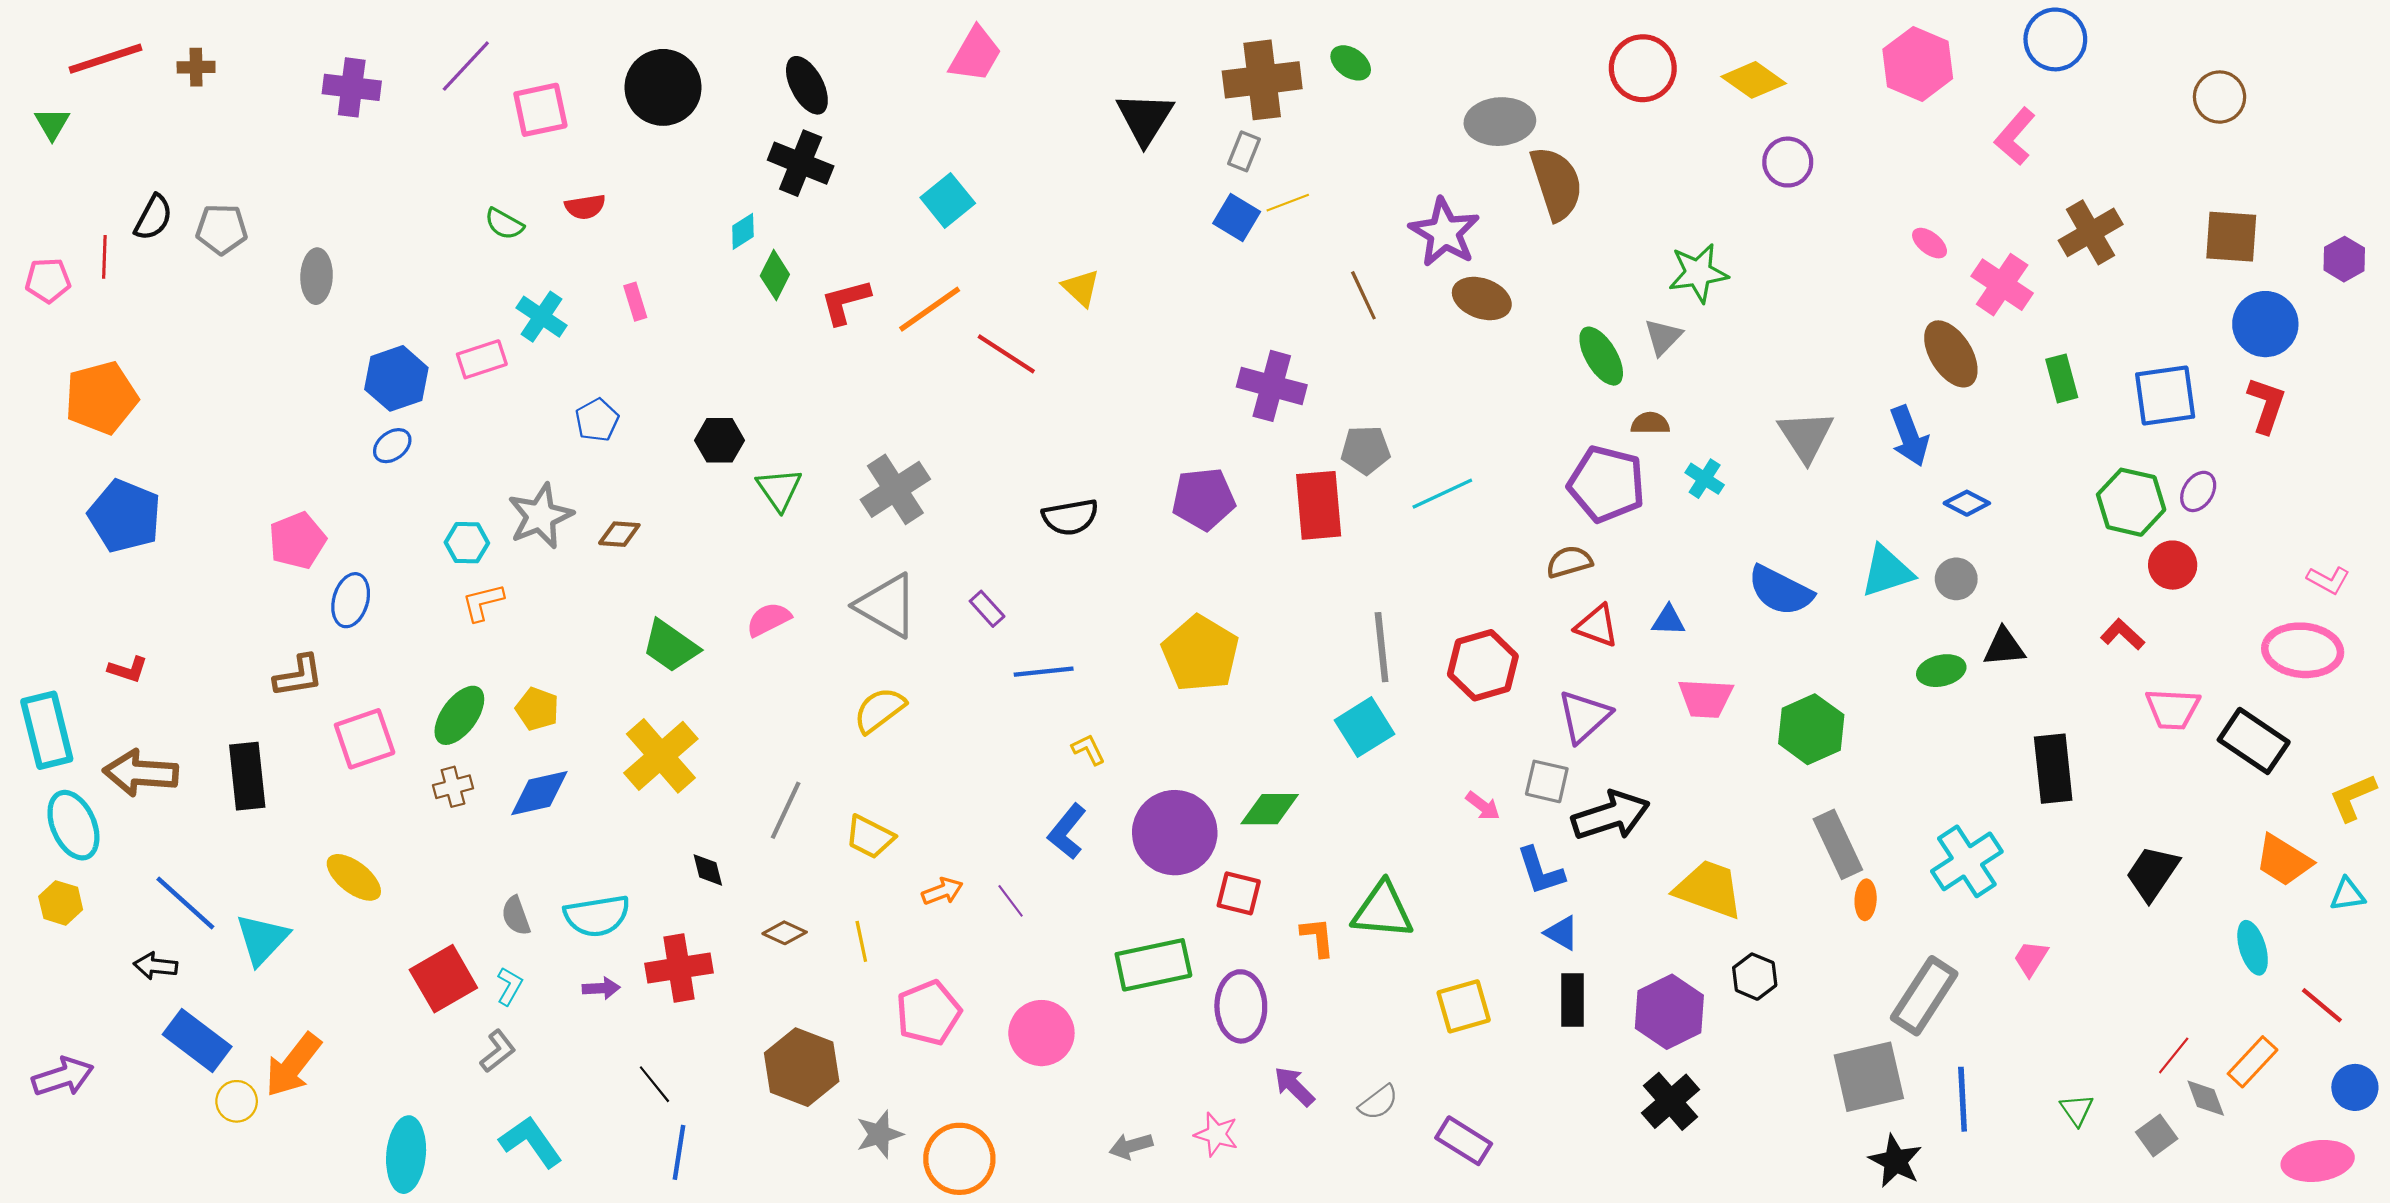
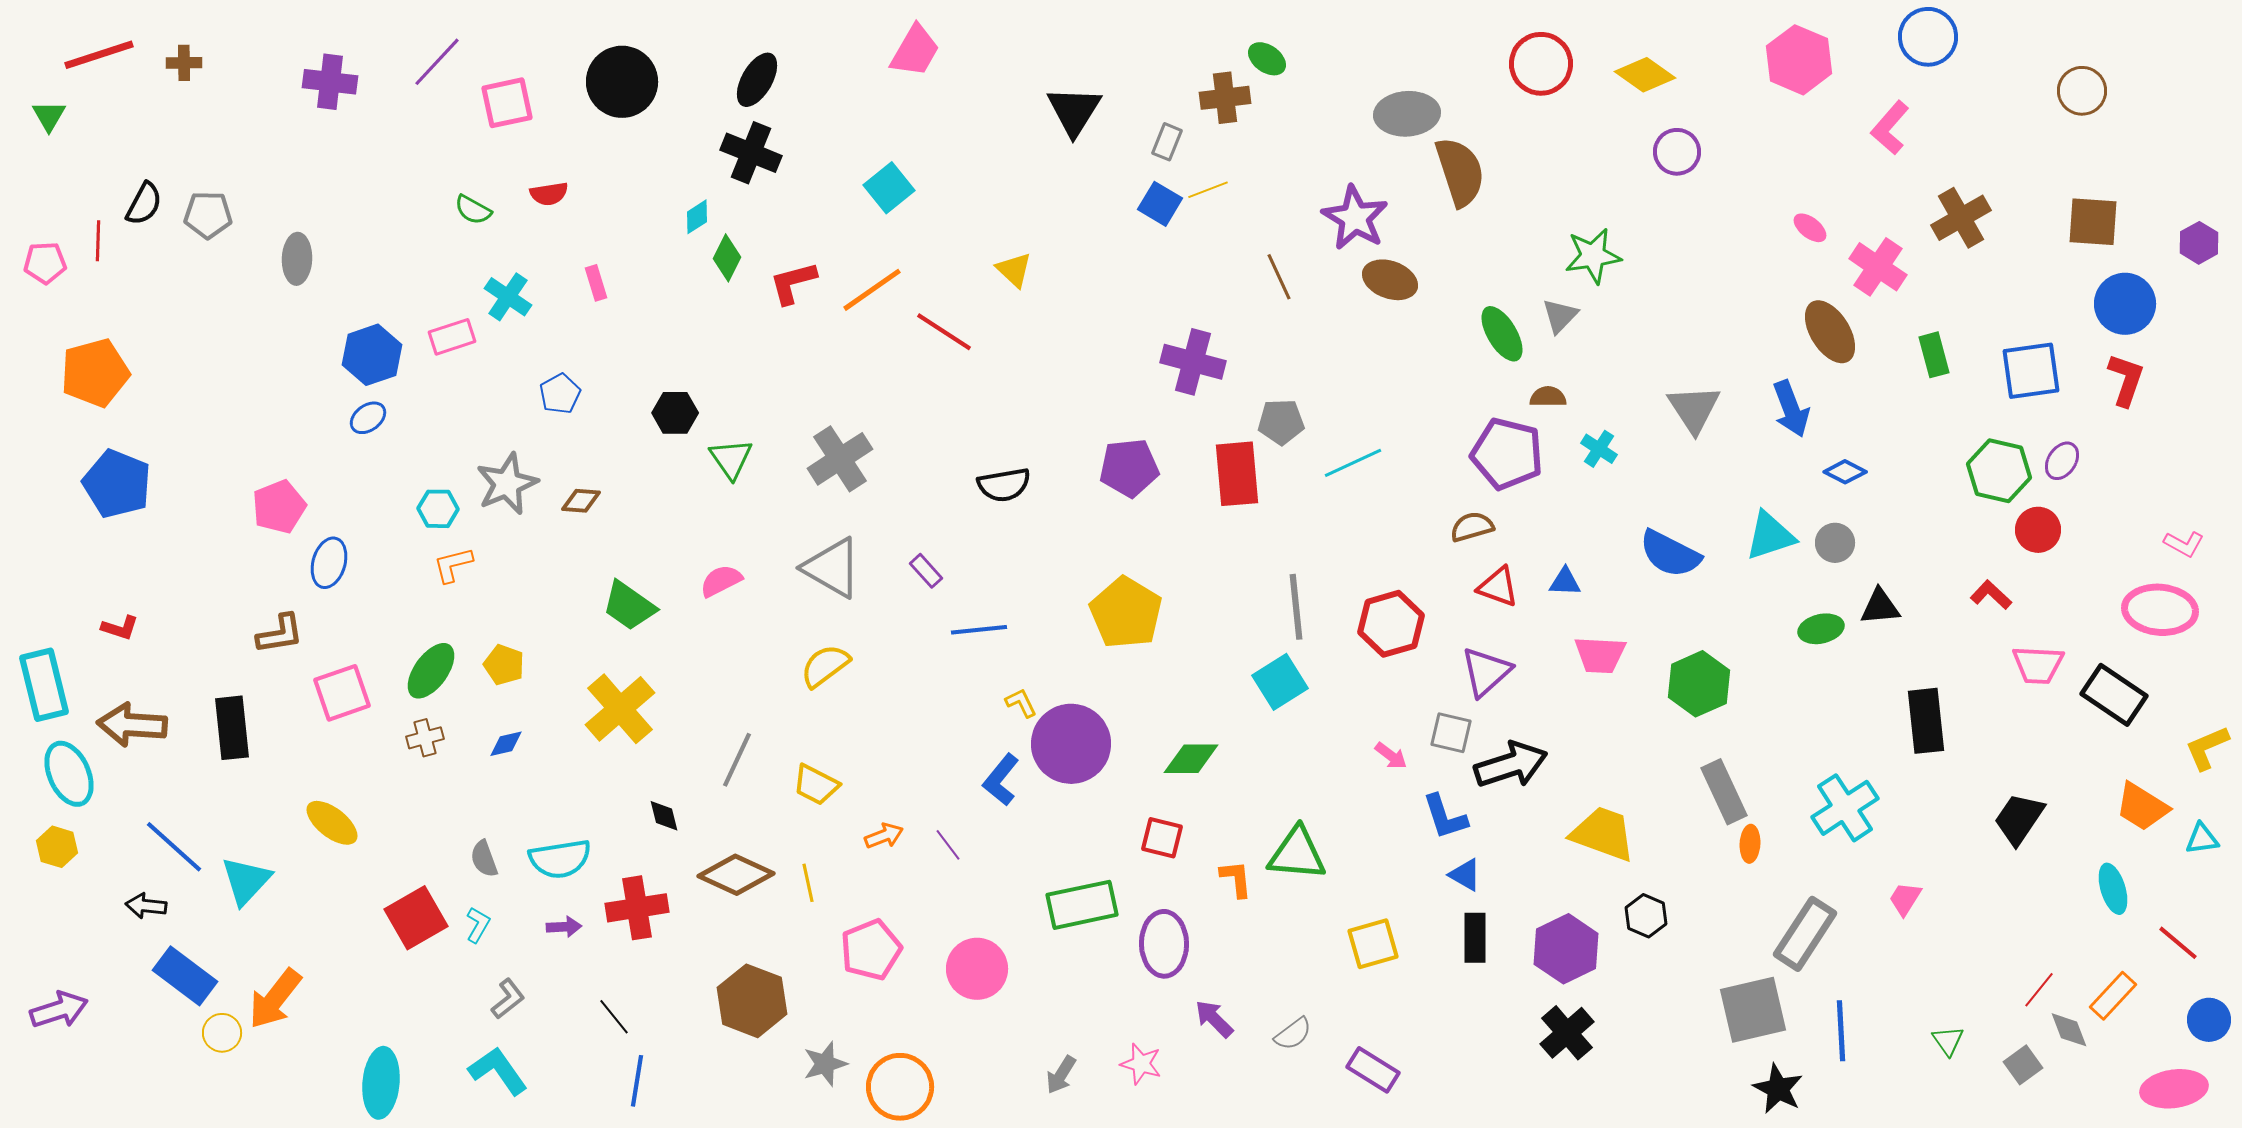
brown cross: (1262, 80) -> (1225, 98), moved, size x0.7
black ellipse: (807, 85) -> (757, 80), turned 58
blue diamond: (539, 793) -> (506, 744), size x0.6
purple circle: (1175, 833) -> (1071, 744), moved
brown diamond: (785, 933) -> (736, 875), size x1.8
gray L-shape: (498, 1051) -> (508, 999), moved
gray arrow: (1131, 1146) -> (1061, 1075), turned -42

